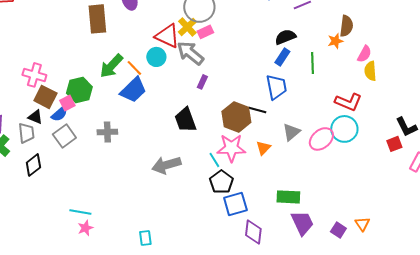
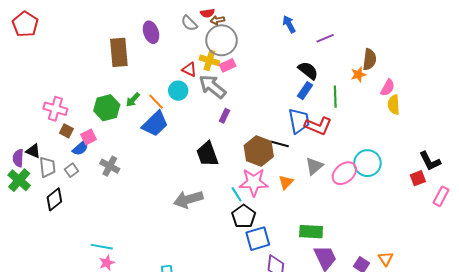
yellow cross: (187, 27) -> (209, 60), turned -30
red triangle: (167, 36) -> (189, 69), size x0.6
black semicircle: (285, 37) -> (308, 70), turned 60
green arrow: (111, 66) -> (133, 100), size x0.6
green hexagon: (79, 90) -> (107, 108), moved
brown square: (45, 97) -> (66, 131), size x0.6
red L-shape: (348, 102) -> (318, 126), moved
black triangle: (35, 117) -> (33, 151), moved
gray cross: (107, 132) -> (110, 166), moved, turned 30
gray square: (64, 136) -> (71, 170), moved, size x0.6

